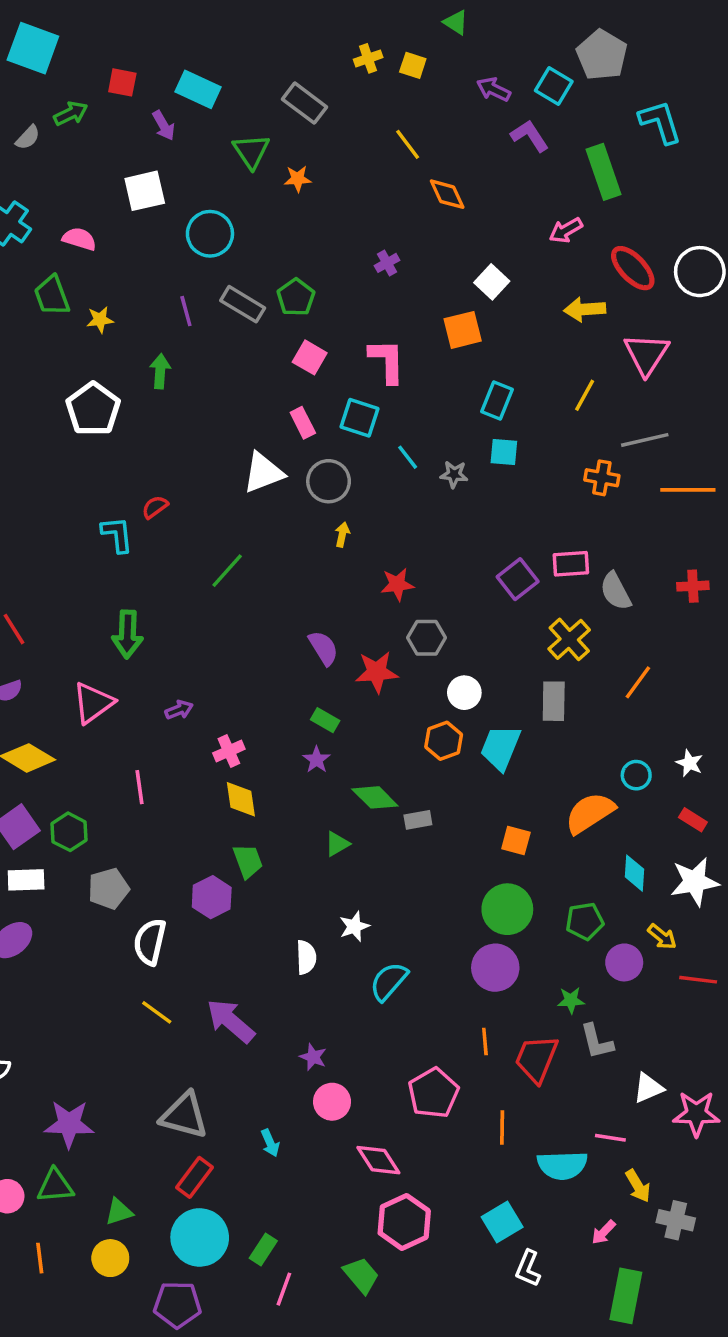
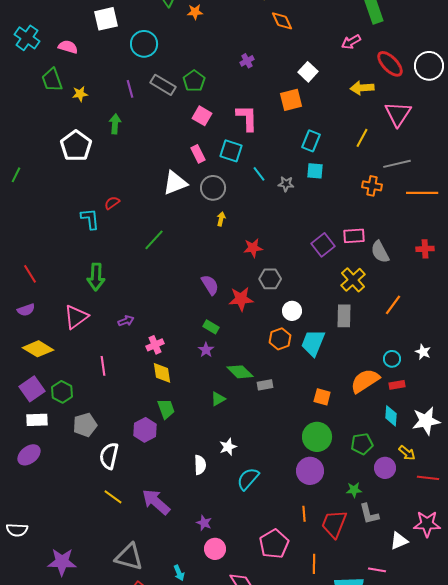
red rectangle: (693, 820) -> (397, 385), moved, turned -42
pink star: (696, 1114) -> (427, 524), moved

